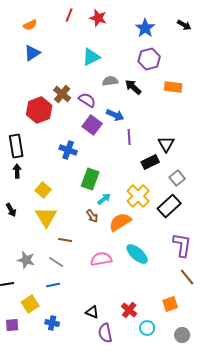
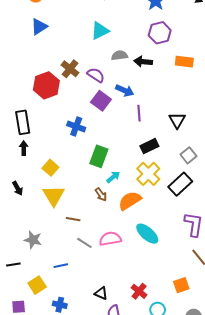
black arrow: (133, 87) -> (143, 62), turned -36
black rectangle: (150, 162) -> (149, 146), moved
gray line: (56, 262) -> (84, 243), moved

